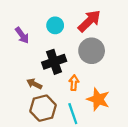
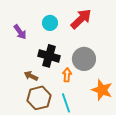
gray circle: (92, 51) -> (84, 59), moved
black cross: (54, 62) -> (49, 56), turned 35
orange star: (98, 99) -> (102, 90), moved

